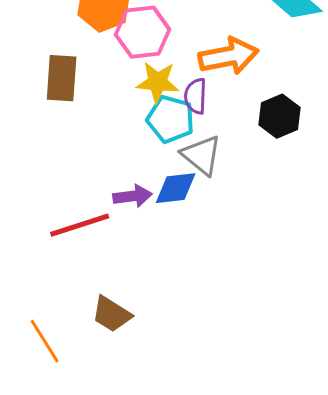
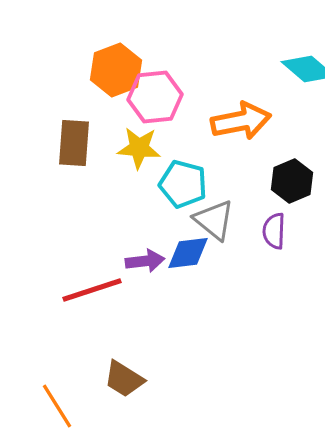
yellow star: (158, 82) -> (139, 148), moved
purple semicircle: (196, 96) -> (274, 231), moved

